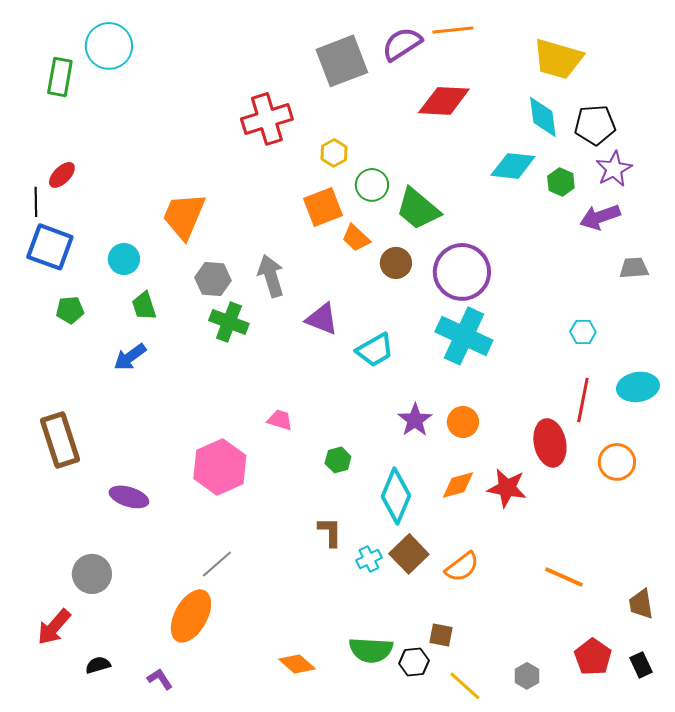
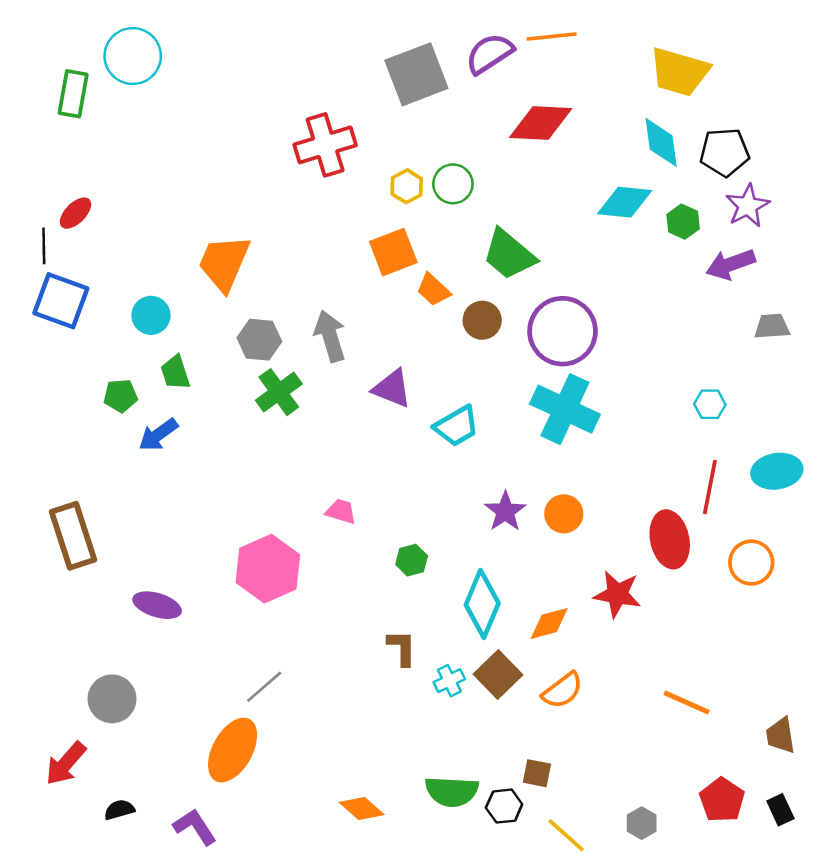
green circle: (372, 185) -> (453, 184), moved
green pentagon: (70, 310) -> (121, 396), moved
green cross: (229, 322) -> (279, 392), turned 33
orange diamond: (458, 485) -> (549, 623), moved
purple L-shape: (160, 679) -> (195, 827), size x1.4

